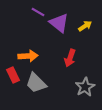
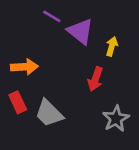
yellow arrow: (85, 26) -> (112, 46), moved, turned -40
orange arrow: (28, 56) -> (24, 67), moved

